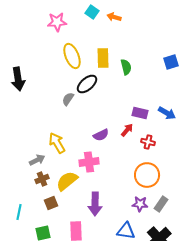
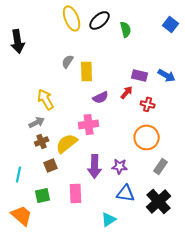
yellow rectangle: (103, 58) -> (87, 71), moved
blue square: (171, 62) -> (171, 24), turned -35
black ellipse: (87, 84) -> (100, 20), moved
yellow arrow: (57, 143) -> (46, 99), moved
purple star: (140, 204) -> (120, 166), moved

